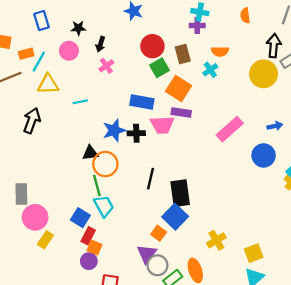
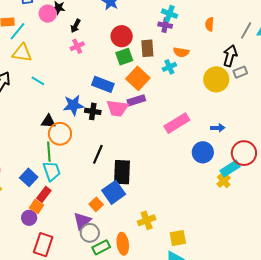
pink circle: (69, 51) -> (48, 14), moved
cyan line: (80, 102) -> (38, 81), moved, turned 32
purple rectangle: (181, 113) -> (136, 100), turned -36
red rectangle: (88, 236) -> (44, 194), moved

